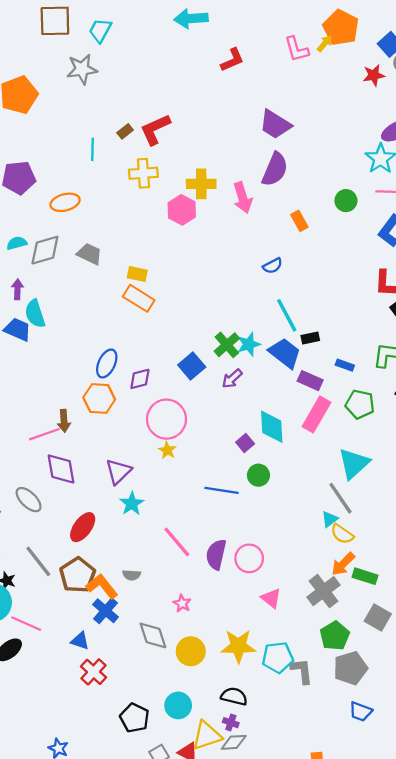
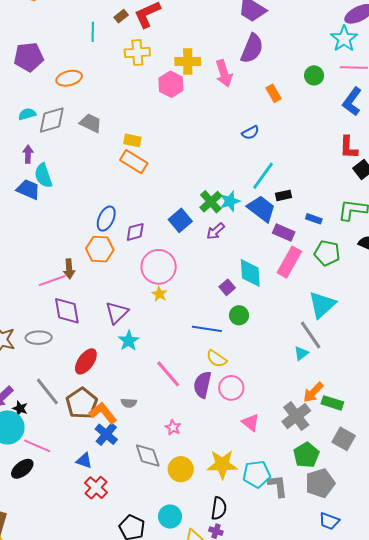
cyan line: (287, 315) -> (263, 176), turned 64
gray ellipse: (29, 500) -> (39, 338), turned -45
yellow semicircle: (342, 534) -> (217, 359), moved
black semicircle: (234, 696) -> (219, 508), turned 85

